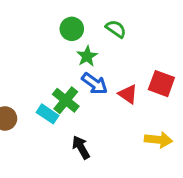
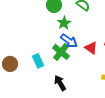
green cross: (66, 100) -> (61, 52), moved
cyan rectangle: (48, 114) -> (38, 61), turned 32

